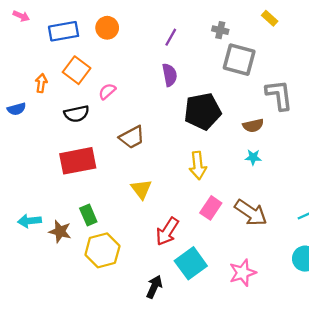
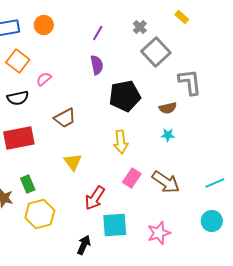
gray cross: (220, 30) -> (140, 27), turned 32
gray square: (239, 60) -> (156, 52), turned 32
cyan square: (191, 263) -> (115, 225), turned 32

